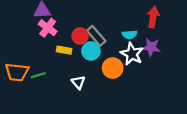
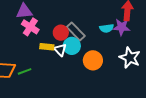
purple star: (151, 47) -> (122, 27), moved
white star: (132, 54) -> (130, 58), moved
white triangle: (78, 82) -> (60, 50), moved

